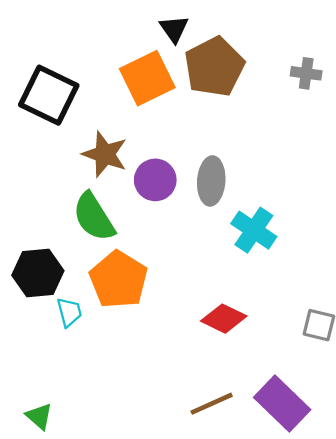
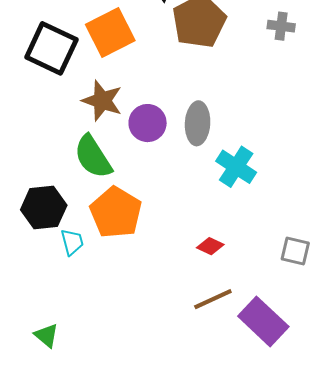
orange square: (147, 78) -> (110, 33), moved
red diamond: (224, 319) -> (210, 246), size x0.7
brown line: (212, 404) -> (213, 299), moved

